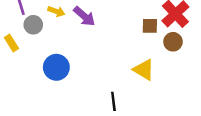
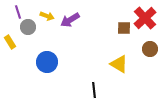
purple arrow: (84, 16) -> (70, 20), turned 108
brown circle: (173, 42) -> (150, 49), moved

